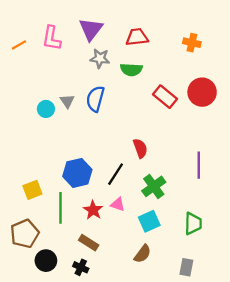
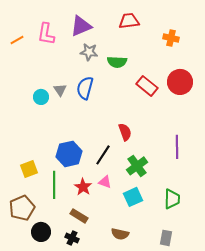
purple triangle: (91, 29) -> (81, 26), turned 30
red trapezoid: (137, 37) -> (129, 21), moved
brown semicircle: (143, 254) -> (120, 234), moved, turned 66

